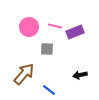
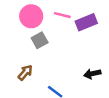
gray square: (47, 49) -> (40, 40), moved, turned -32
brown arrow: (24, 74) -> (25, 73), size x0.6

